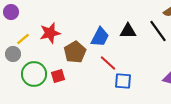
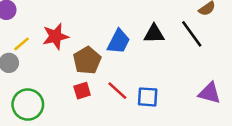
red line: (108, 63) -> (117, 91), moved
green circle: (34, 74) -> (28, 105), moved
red square: (58, 76) -> (82, 91), moved

